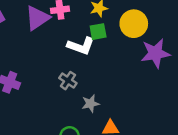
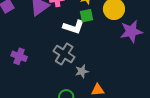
gray cross: (68, 81) -> (64, 54), size x1.5

